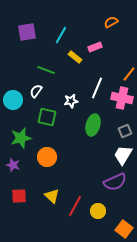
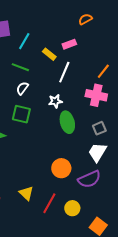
cyan line: (61, 35) -> (24, 41), moved
white line: (97, 88) -> (64, 72), moved
white semicircle: (36, 91) -> (22, 88), moved
white star: (71, 101) -> (55, 101), moved
green ellipse: (93, 125) -> (67, 122), turned -30
orange circle: (47, 157) -> (61, 168), moved

